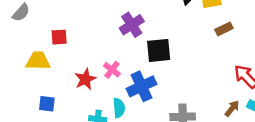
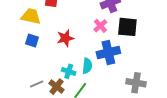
pink cross: (112, 70) -> (100, 26), moved
blue square: (47, 104) -> (32, 40), moved

